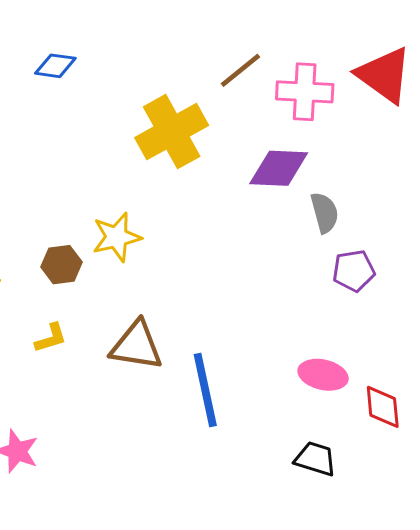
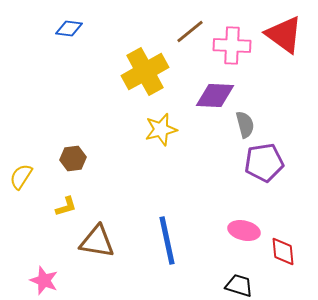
yellow star: (117, 237) -> (161, 130), moved
purple pentagon: (354, 271) -> (264, 163), size x1.4
brown triangle: (136, 346) -> (97, 242), moved

